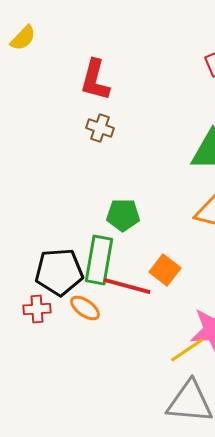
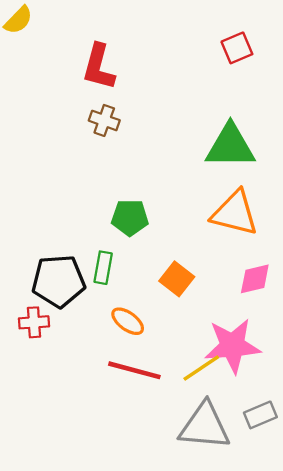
green rectangle: (99, 260) -> (103, 268), size x0.6
red line: (127, 286) -> (134, 370), moved
orange ellipse: (85, 308) -> (128, 321), moved

